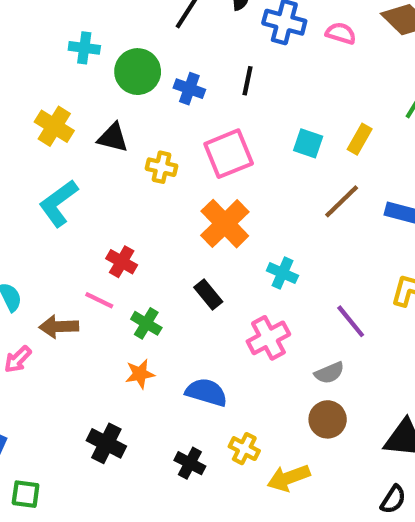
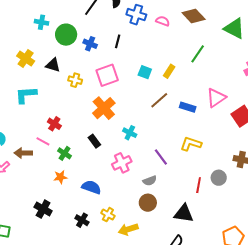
cyan L-shape: (58, 203) -> (26, 95), turned 30

